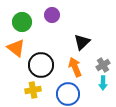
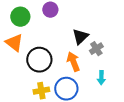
gray cross: (103, 65) -> (96, 49), moved
yellow cross: (33, 90) -> (41, 91), moved

